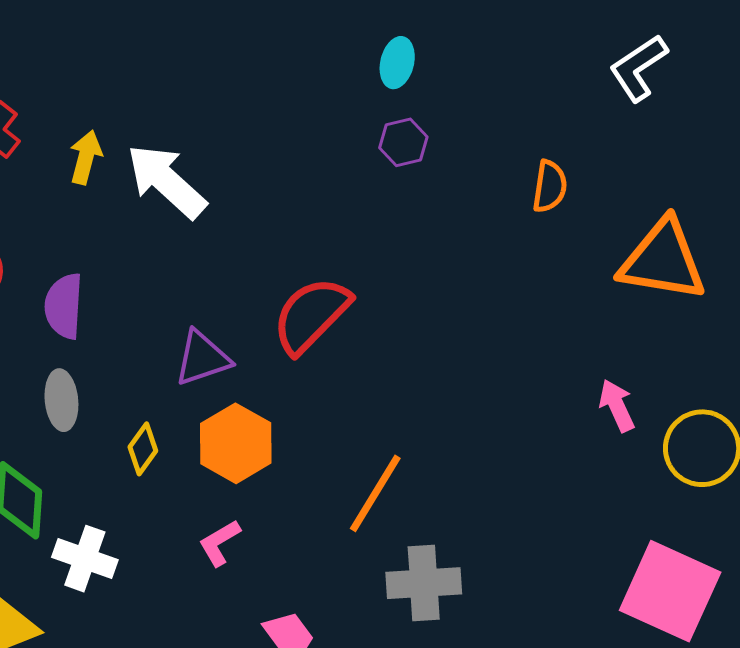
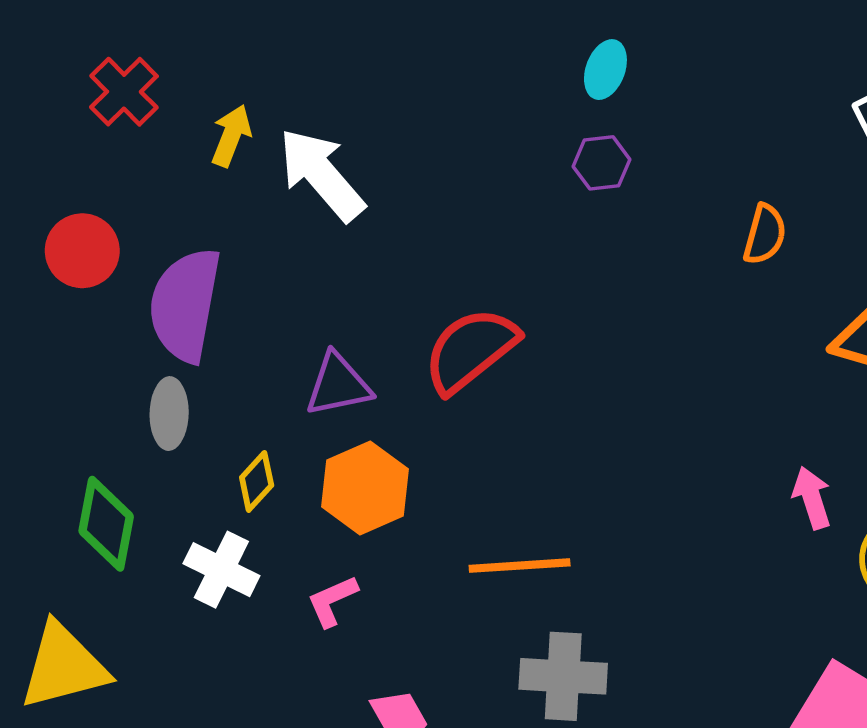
purple semicircle: (64, 306) -> (185, 305), size x1.5
orange line: (375, 493) -> (520, 566), turned 48
white cross: (85, 559) -> (221, 570), moved

